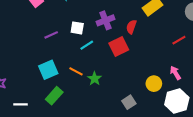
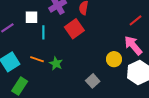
red line: (179, 40) -> (135, 20), moved
cyan line: (87, 45) -> (43, 32), turned -48
pink arrow: (175, 73) -> (133, 45), size x1.5

